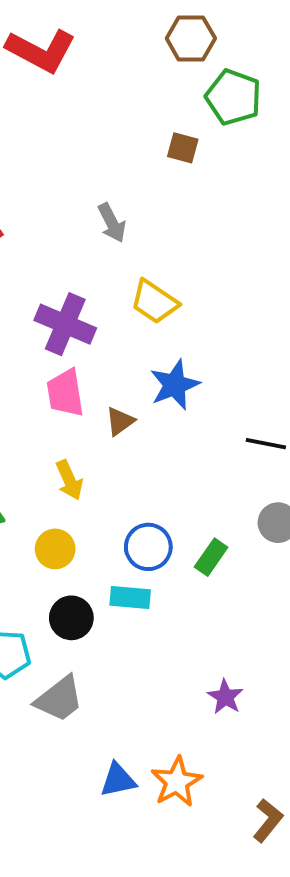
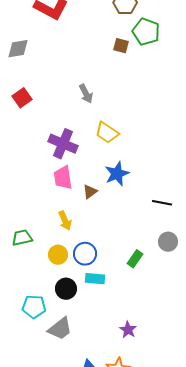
brown square: (183, 148) -> (121, 46), moved
blue circle: (148, 547) -> (85, 254), moved
purple star: (225, 697) -> (128, 330), moved

